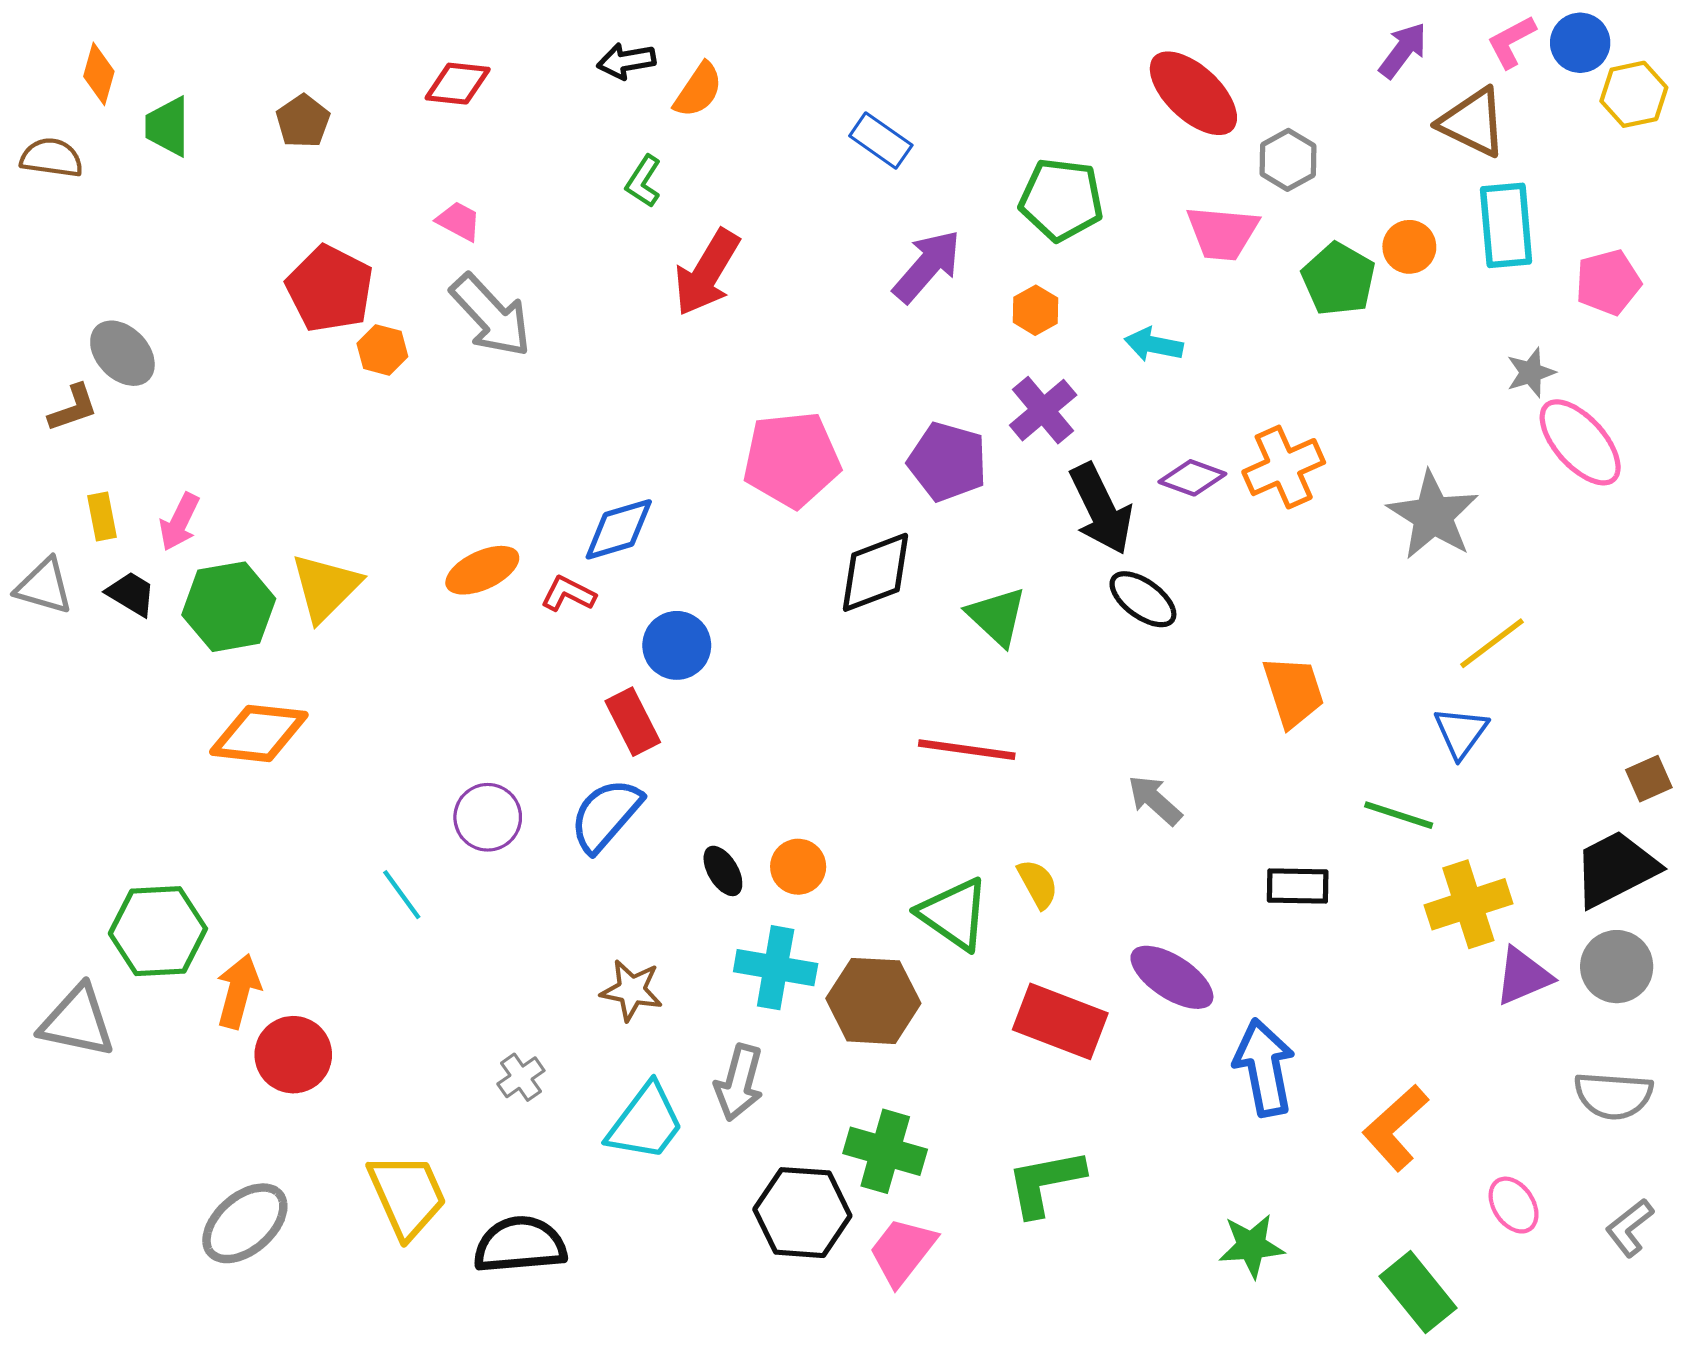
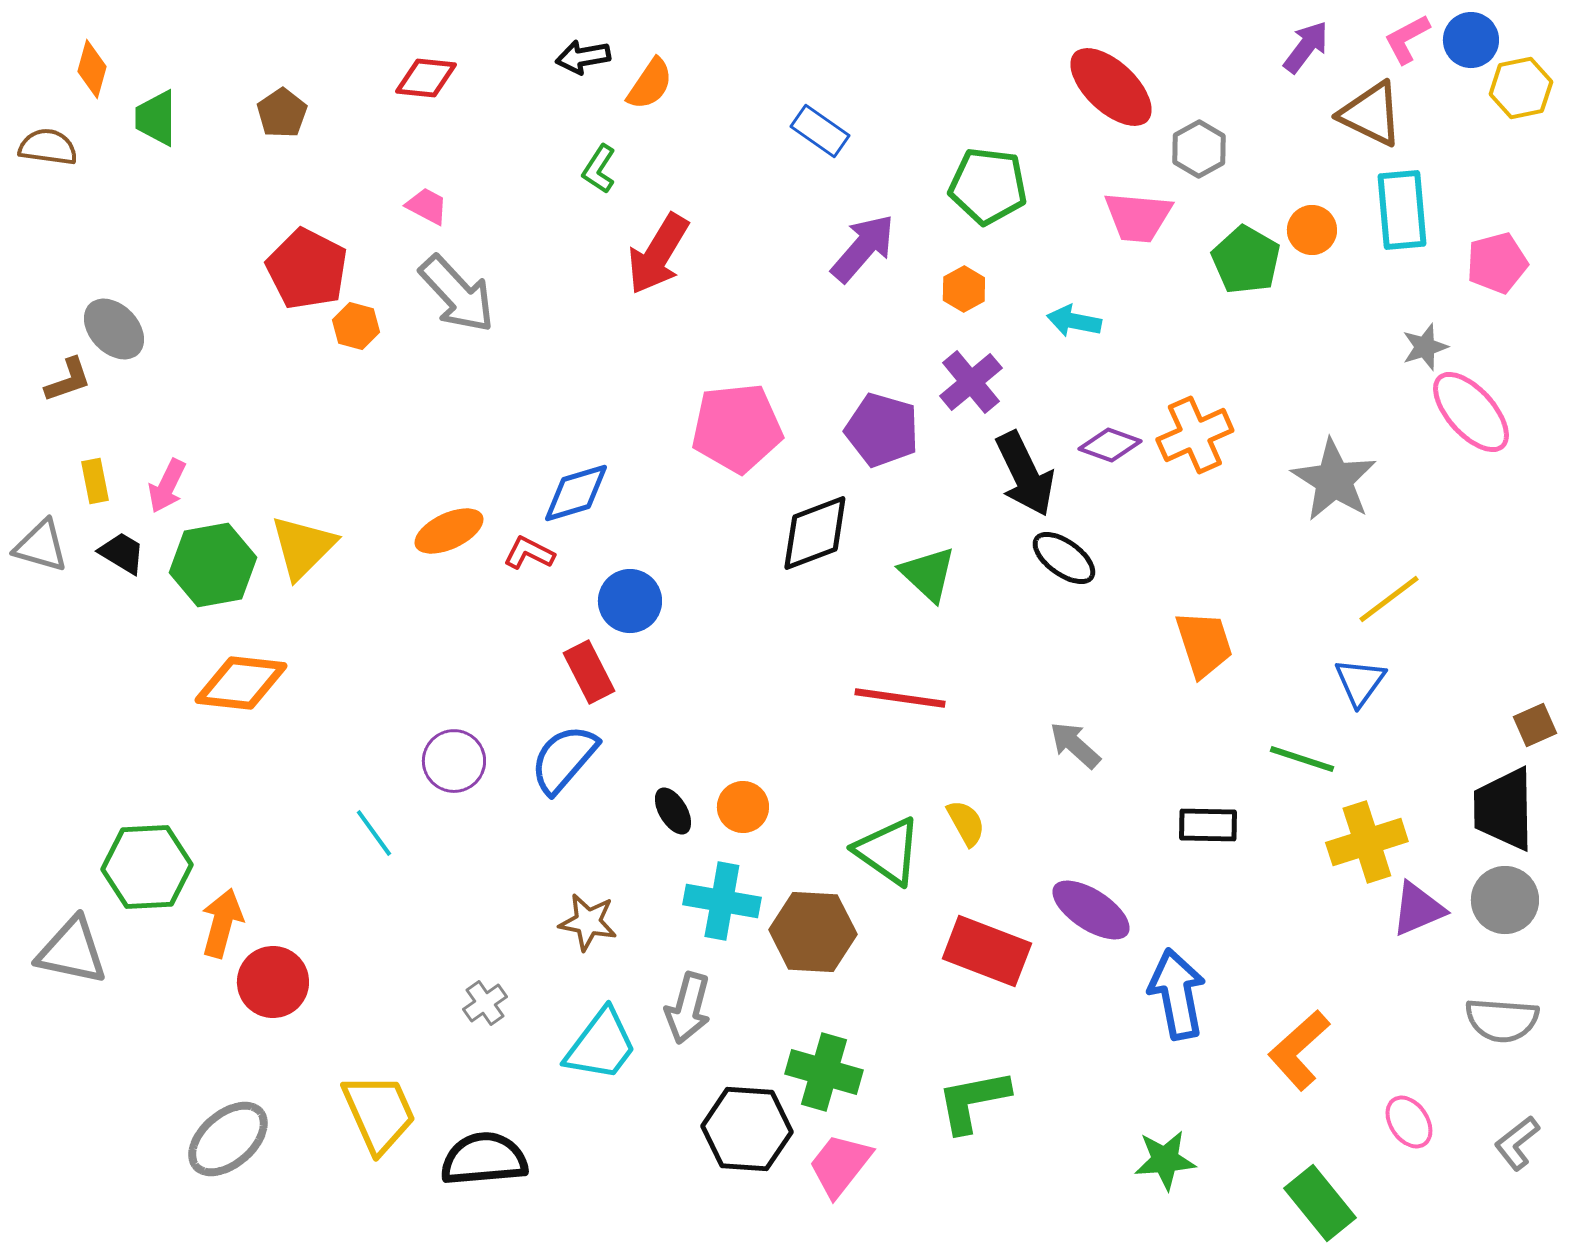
black trapezoid: (1616, 869) -> (1504, 809), turned -64

